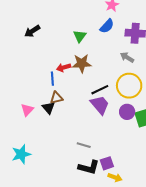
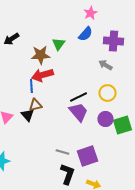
brown star: (82, 63) -> (40, 55), moved
red arrow: (64, 67) -> (42, 75), size x1.5
yellow circle: (129, 86) -> (107, 93), size x0.7
purple square: (107, 163) -> (87, 156), moved, size x1.5
black L-shape: (89, 167) -> (67, 174), turned -85

